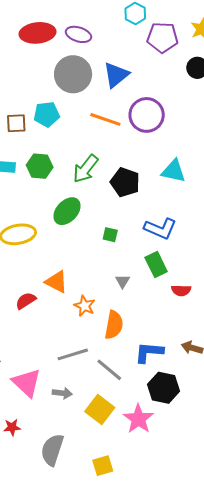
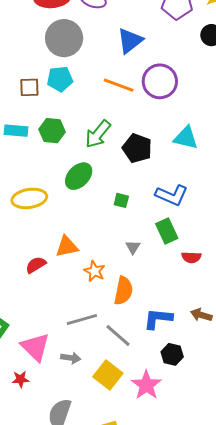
gray circle: (73, 74) -> (64, 38), moved
orange triangle: (56, 282) -> (67, 247), turned -40
black hexagon: (164, 388) -> (172, 354), size x0.7
red star: (12, 427) -> (21, 379), moved

